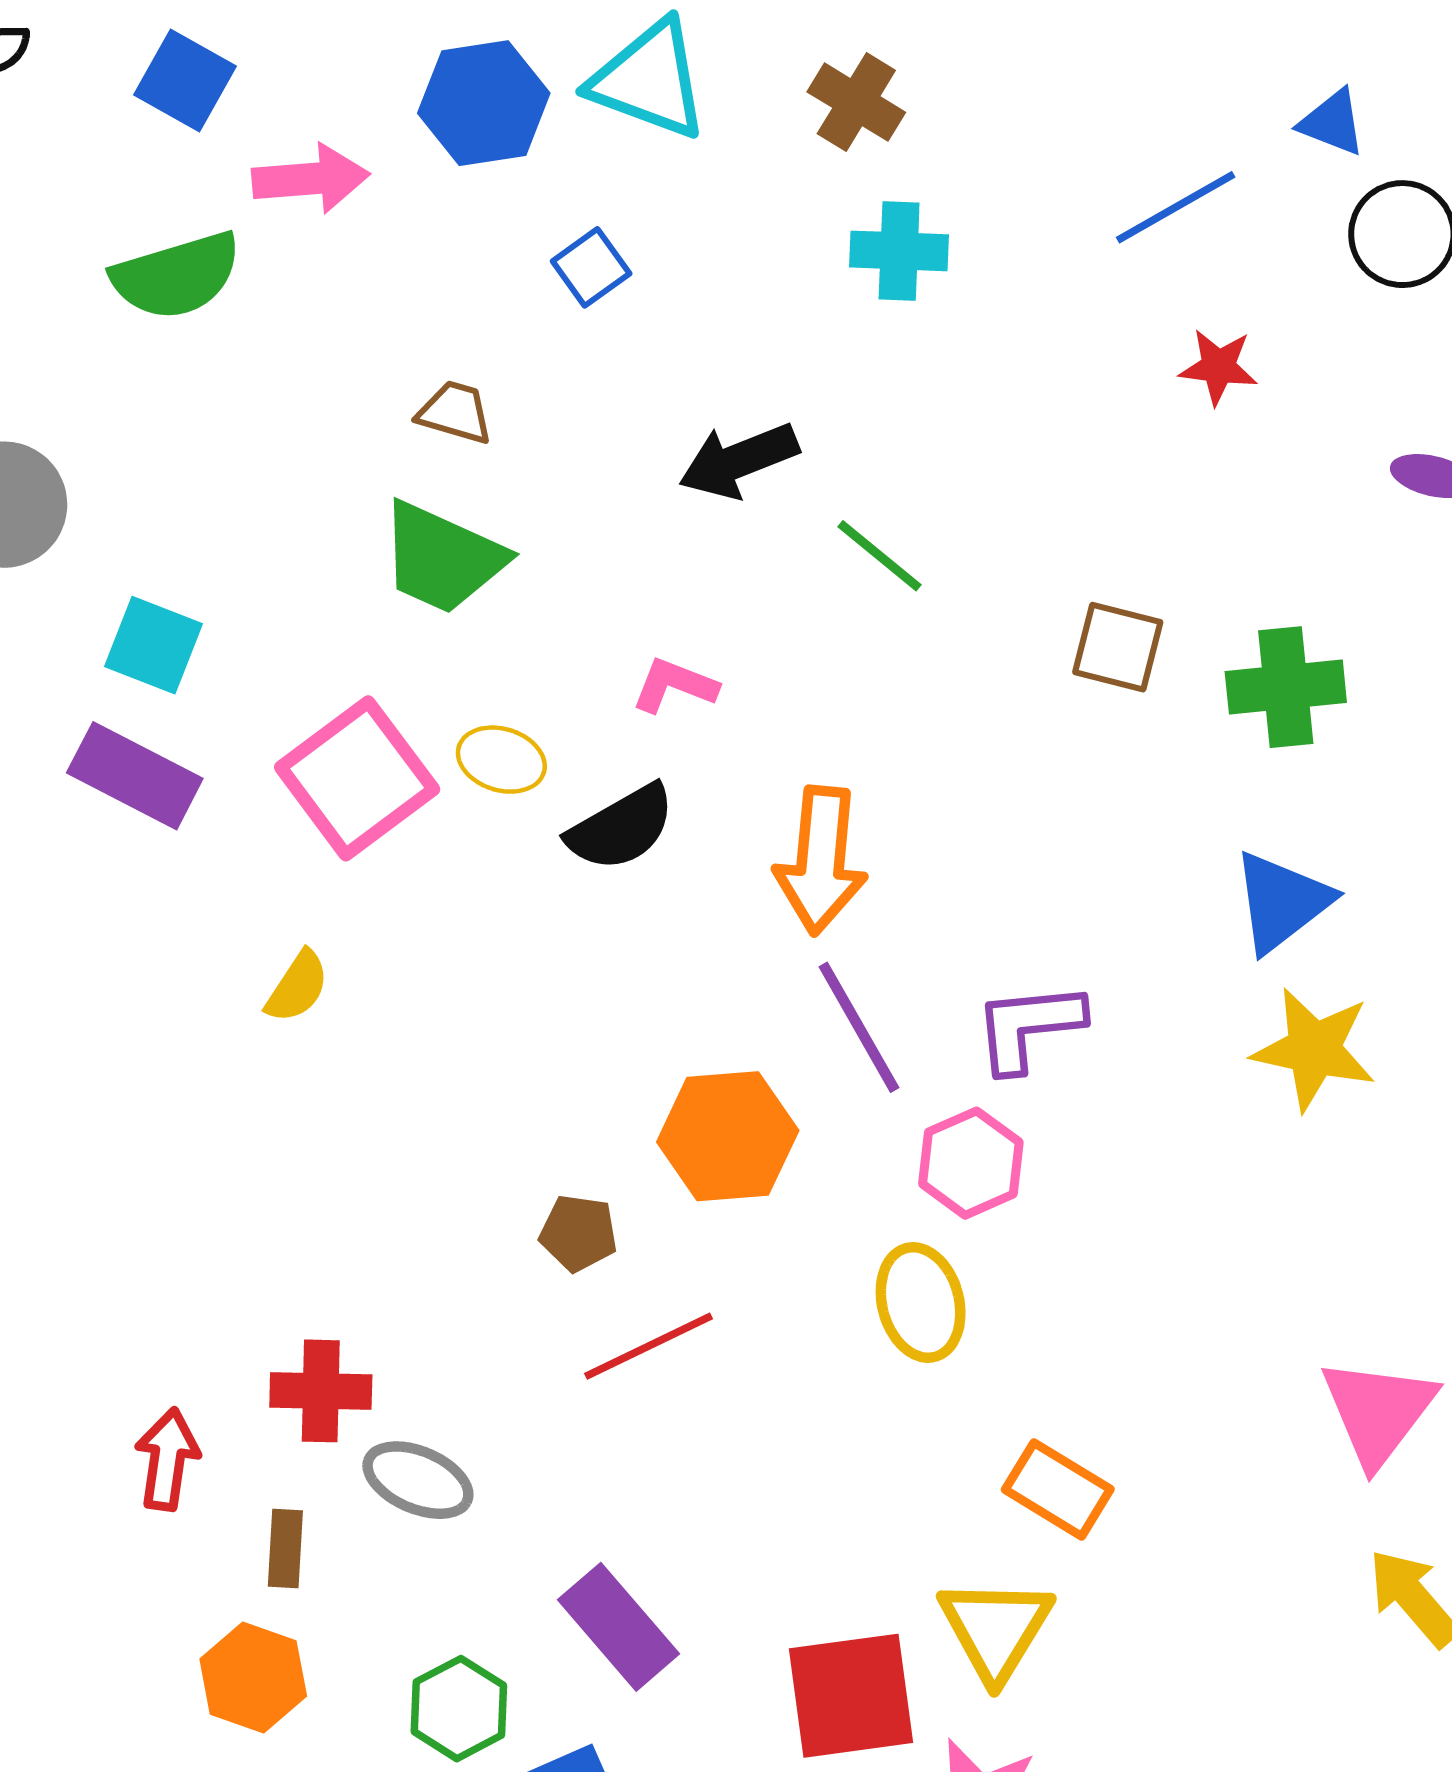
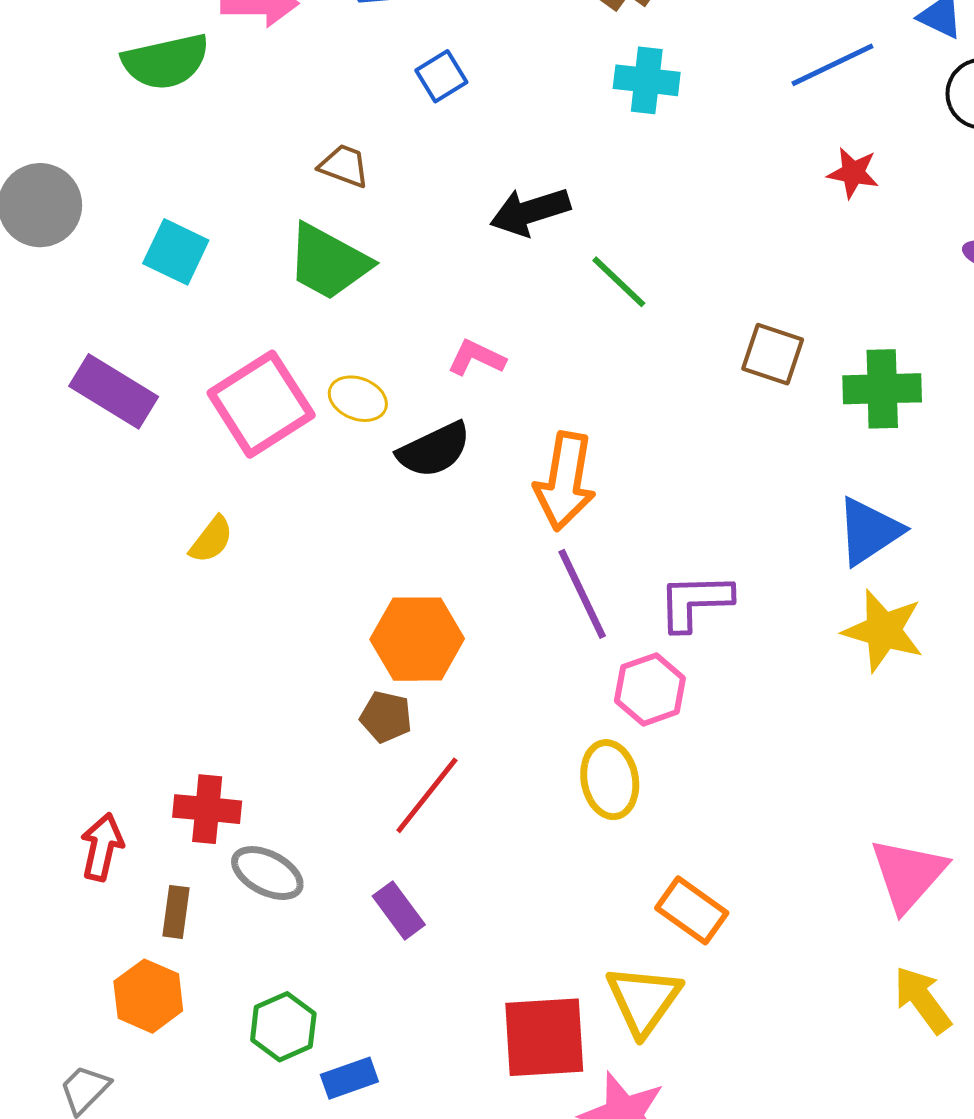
cyan square: (153, 645) -> (176, 252), moved
orange hexagon: (728, 1136) -> (417, 639), moved
red line: (648, 1346) -> (427, 795), turned -30
purple rectangle: (618, 1627) -> (399, 910), moved, size x0.7

